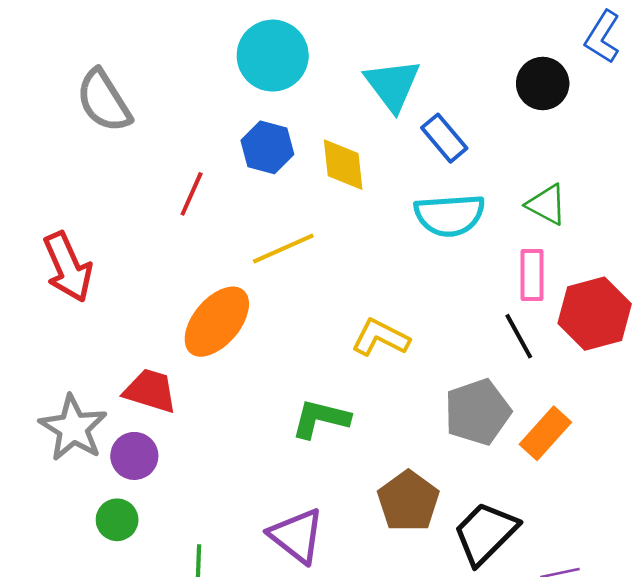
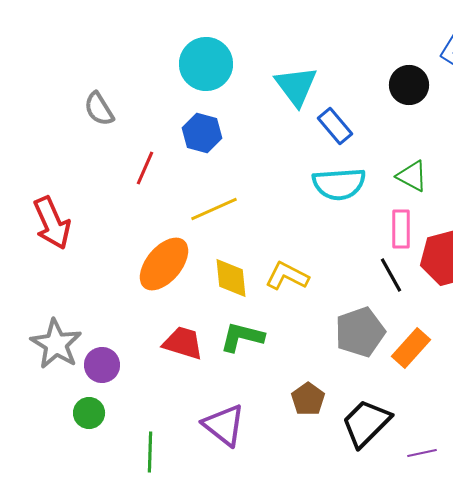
gray semicircle: (104, 101) -> (99, 109), moved, size x0.7
yellow diamond: (343, 165) -> (231, 278), moved
red trapezoid: (150, 391) -> (183, 343), moved
brown pentagon: (408, 501) -> (308, 399), size x0.7

